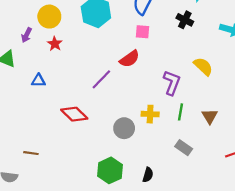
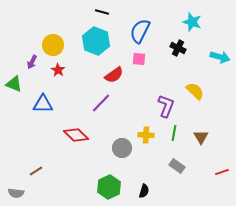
red semicircle: (130, 59) -> (114, 75), moved
blue triangle: (38, 81) -> (43, 104), size x1.5
brown line: (31, 153) -> (36, 171), turned -40

